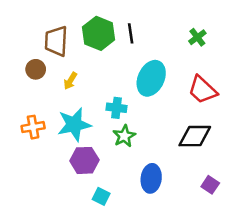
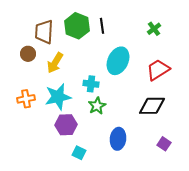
yellow arrow: (70, 81) -> (55, 63), size x1.5
red trapezoid: (202, 90) -> (158, 70), turned 105

